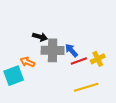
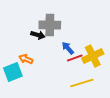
gray cross: (53, 50) -> (50, 25), moved
yellow cross: (98, 59) -> (93, 56), size x1.5

